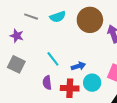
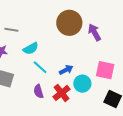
cyan semicircle: (58, 17) -> (31, 48), moved
red cross: (70, 88) -> (62, 93), turned -30

